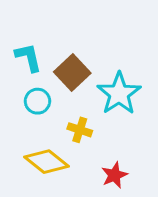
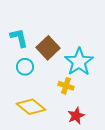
yellow cross: (80, 130) -> (66, 86), moved

